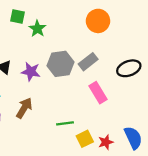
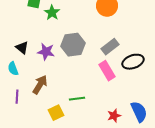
gray rectangle: (88, 62) -> (110, 47), moved
black ellipse: (129, 68) -> (133, 62), moved
yellow square: (85, 139) -> (56, 113), moved

